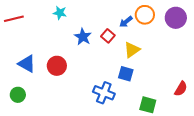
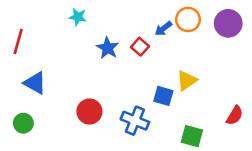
red line: (14, 19) -> (18, 41), moved, turned -60
yellow triangle: (132, 50) -> (187, 80), moved
red circle: (57, 66) -> (89, 112), moved

